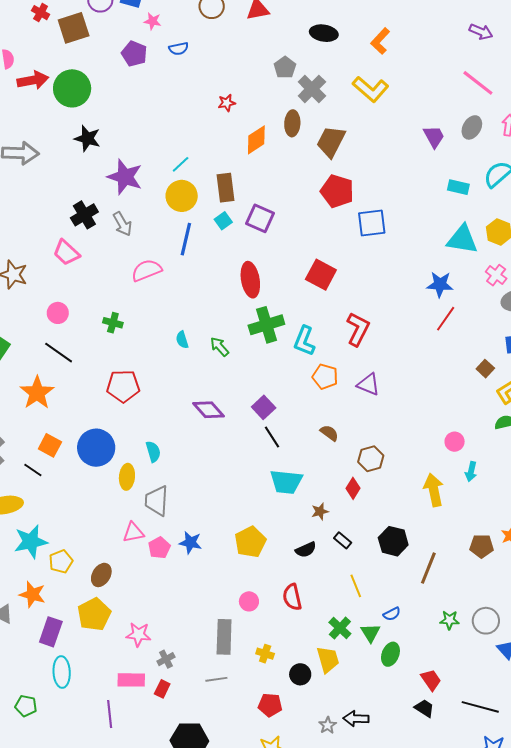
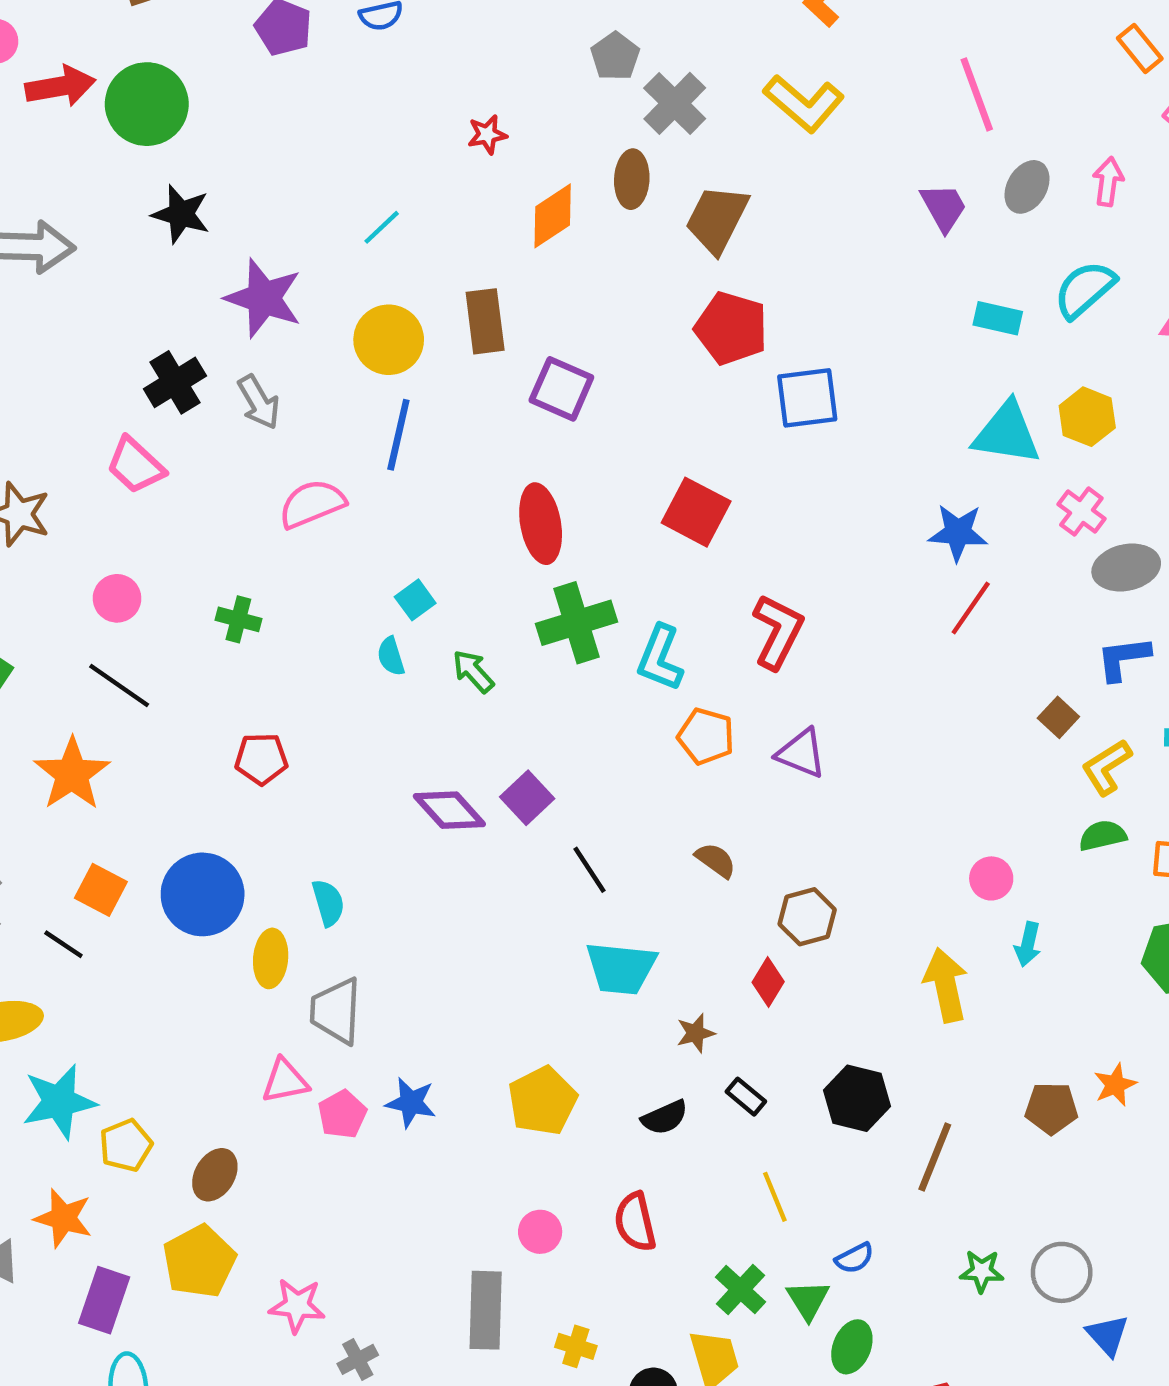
pink line: (478, 83) -> (977, 94), moved, turned 32
cyan line: (181, 164) -> (382, 227), moved
cyan square: (223, 221) -> (415, 600), moved
red pentagon: (123, 386) -> (261, 759), size x0.7
purple square: (264, 407) -> (527, 798), moved

